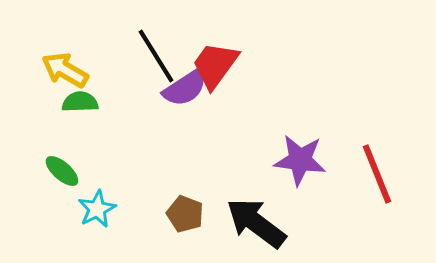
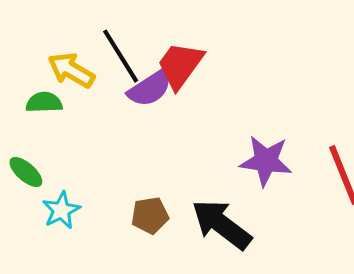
yellow arrow: (65, 70) -> (71, 70), moved
brown pentagon: (185, 214) -> (150, 215), turned -30

